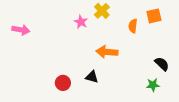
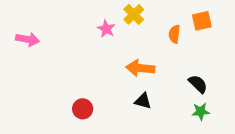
black semicircle: (162, 64) -> (198, 84), moved
black triangle: (92, 77) -> (143, 101), moved

